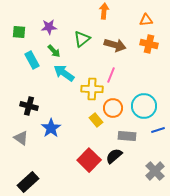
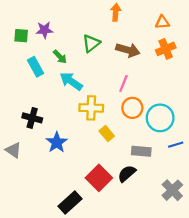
purple star: (49, 27) -> (44, 30), moved
orange cross: (149, 44) -> (166, 49), turned -36
yellow cross: (92, 89) -> (91, 108), moved
orange circle: (113, 108) -> (132, 108), moved
gray triangle: (21, 138) -> (13, 150), moved
black rectangle: (28, 182) -> (70, 202), moved

